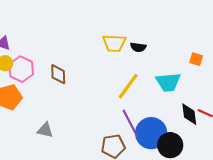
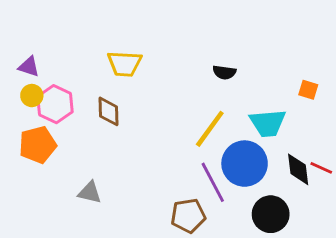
yellow trapezoid: (114, 43) -> (124, 64), moved
blue circle: (151, 133) -> (245, 164), moved

